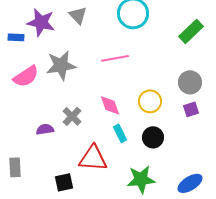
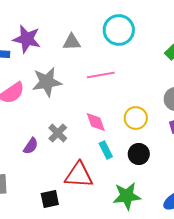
gray triangle: (78, 15) -> (72, 42), moved, turned -48
purple semicircle: (45, 129) -> (31, 146), turned 132

